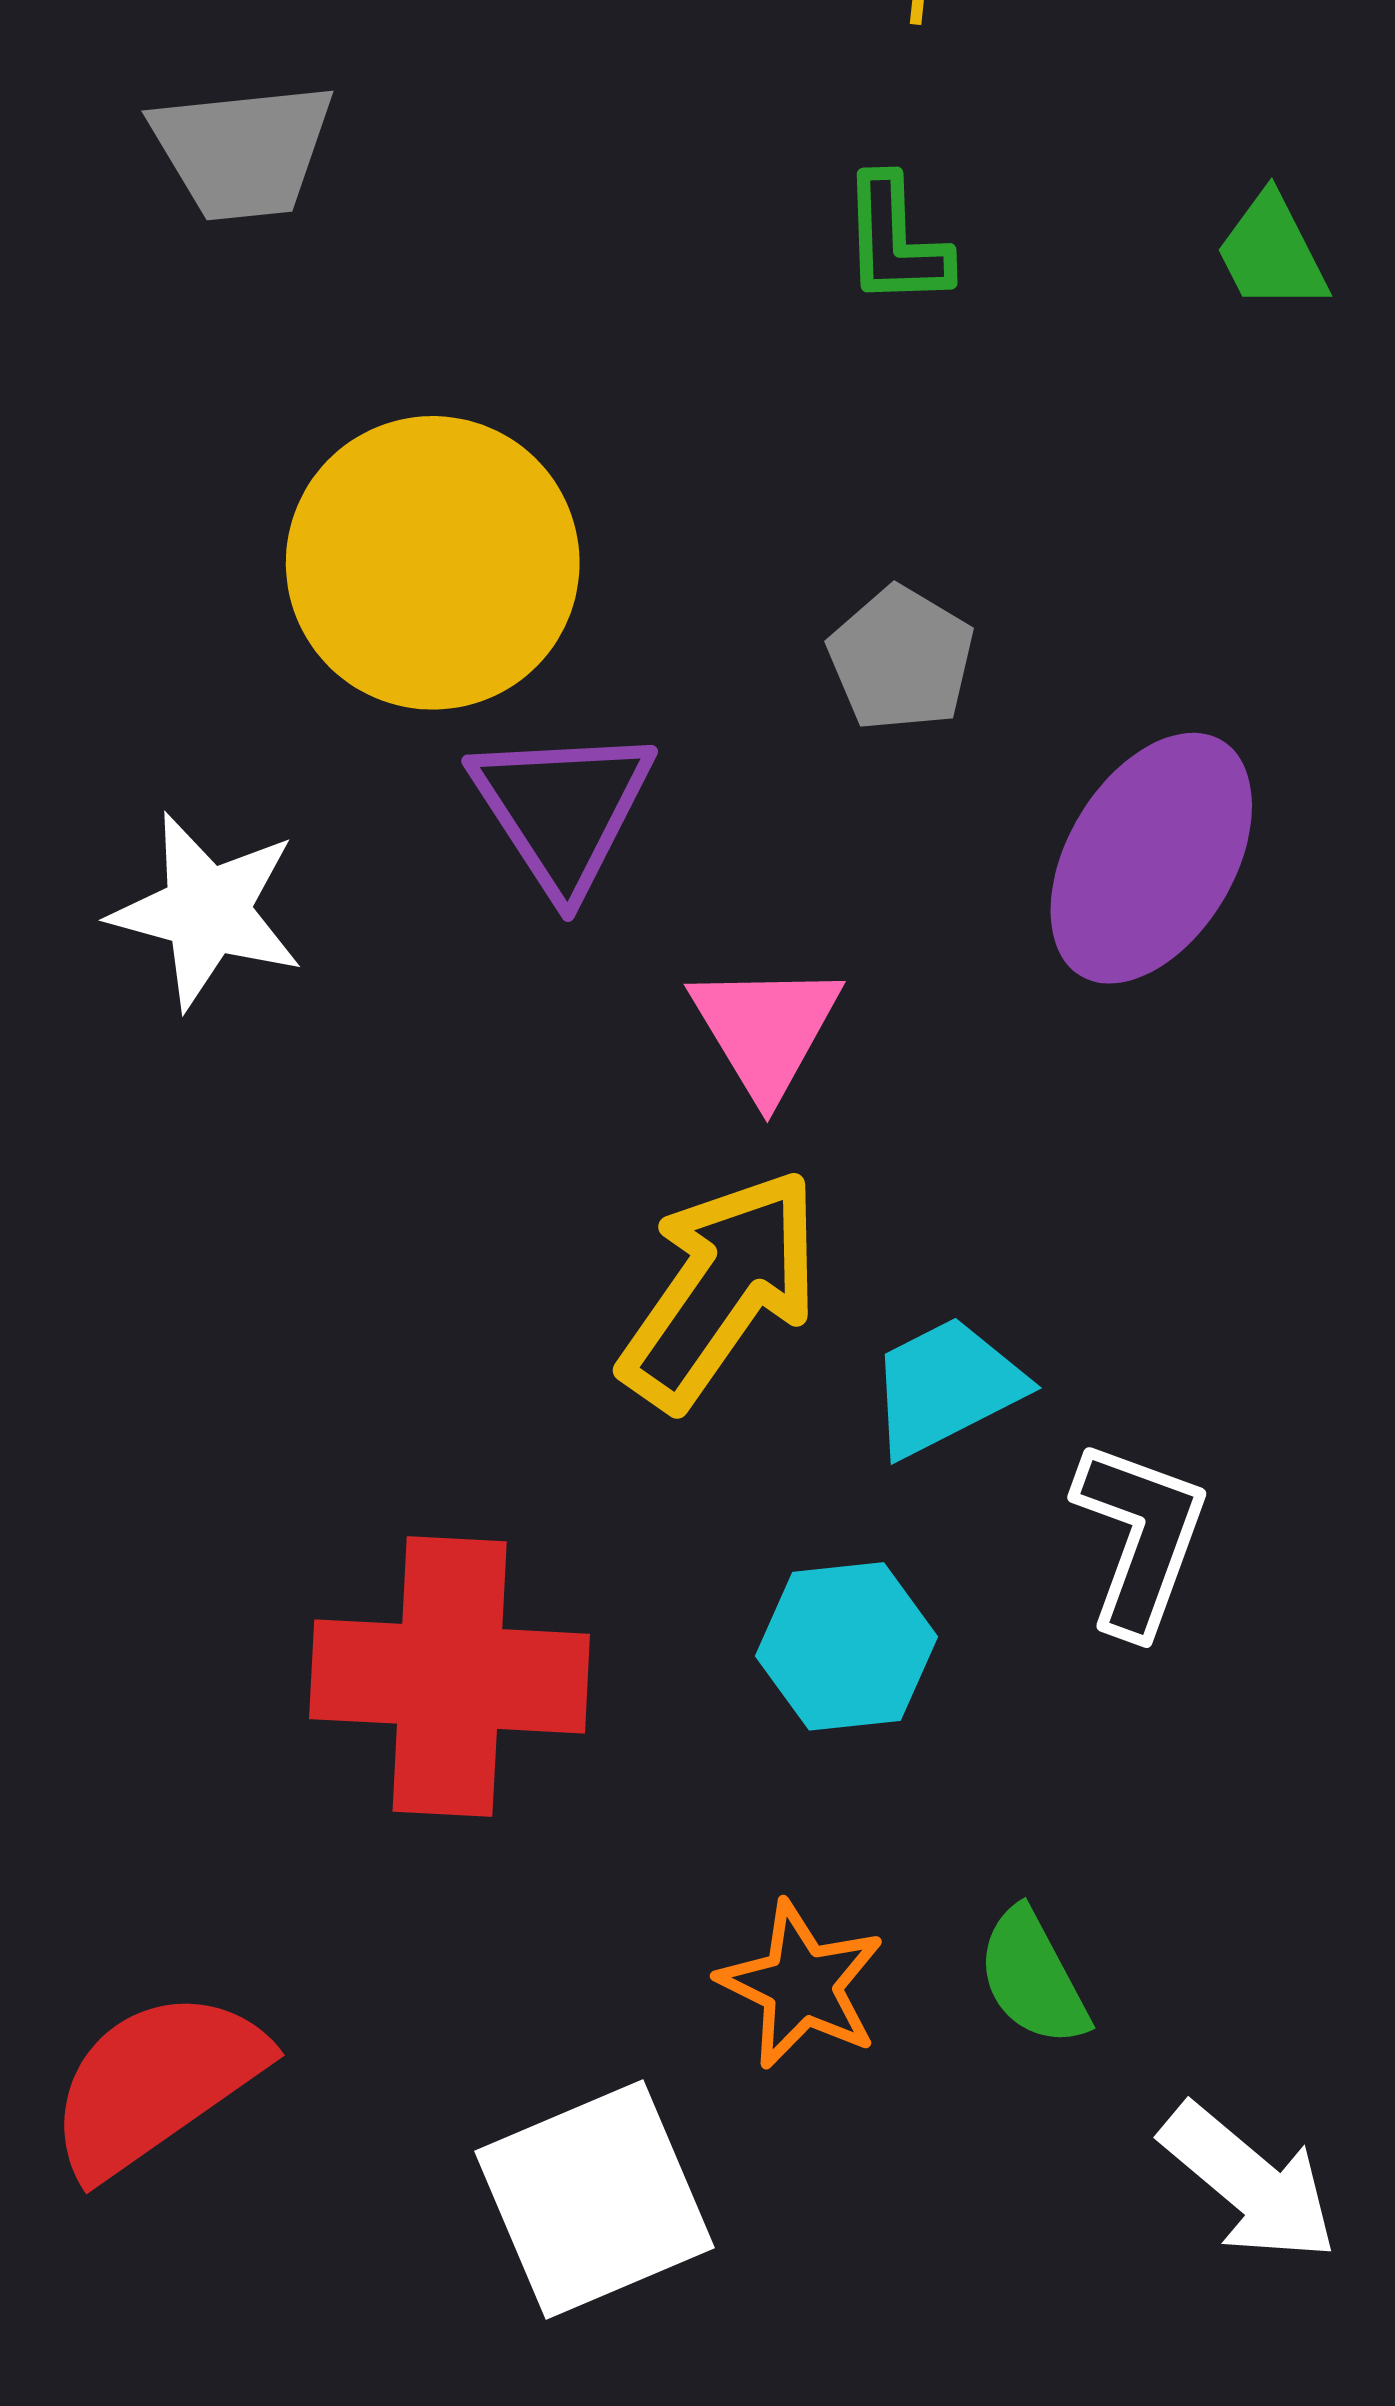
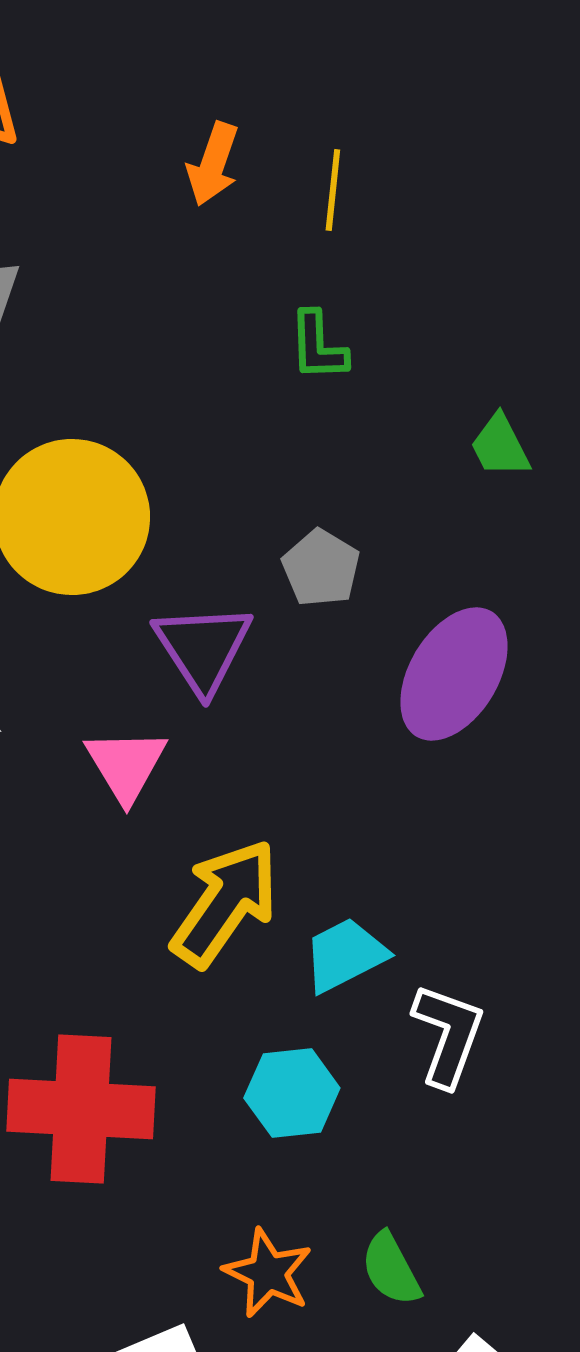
green trapezoid: (1272, 252) -> (500, 446), moved
purple triangle: (562, 809) -> (203, 648), moved
pink triangle: (766, 1029) -> (126, 765), moved

